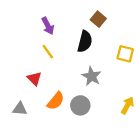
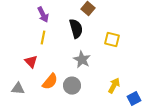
black semicircle: (85, 41) -> (76, 29), turned -30
yellow line: (48, 52) -> (43, 38), turned 48

